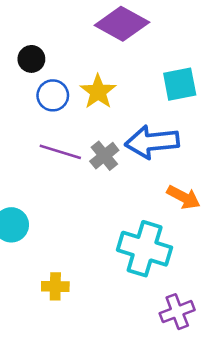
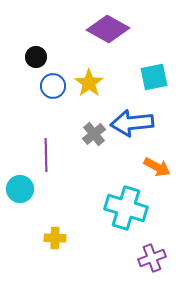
purple line: (60, 152) -> (46, 155), moved, turned 72

